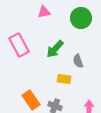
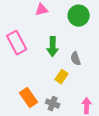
green arrow: (55, 49) -> (53, 47), turned -42
yellow rectangle: (64, 79) -> (62, 77), turned -64

